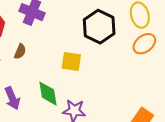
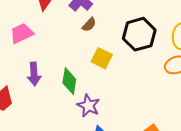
brown semicircle: (20, 51) -> (89, 25), moved

